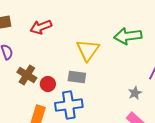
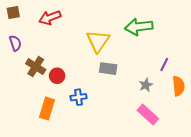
gray rectangle: (77, 77) -> (108, 69), moved
blue cross: (69, 105) -> (79, 97), size x0.6

